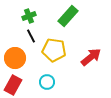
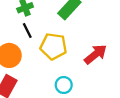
cyan circle: (47, 82) -> (64, 85), moved

